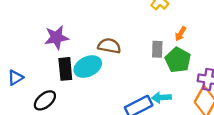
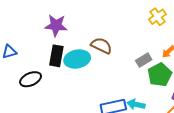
gray rectangle: (157, 49) -> (144, 60), turned 42

